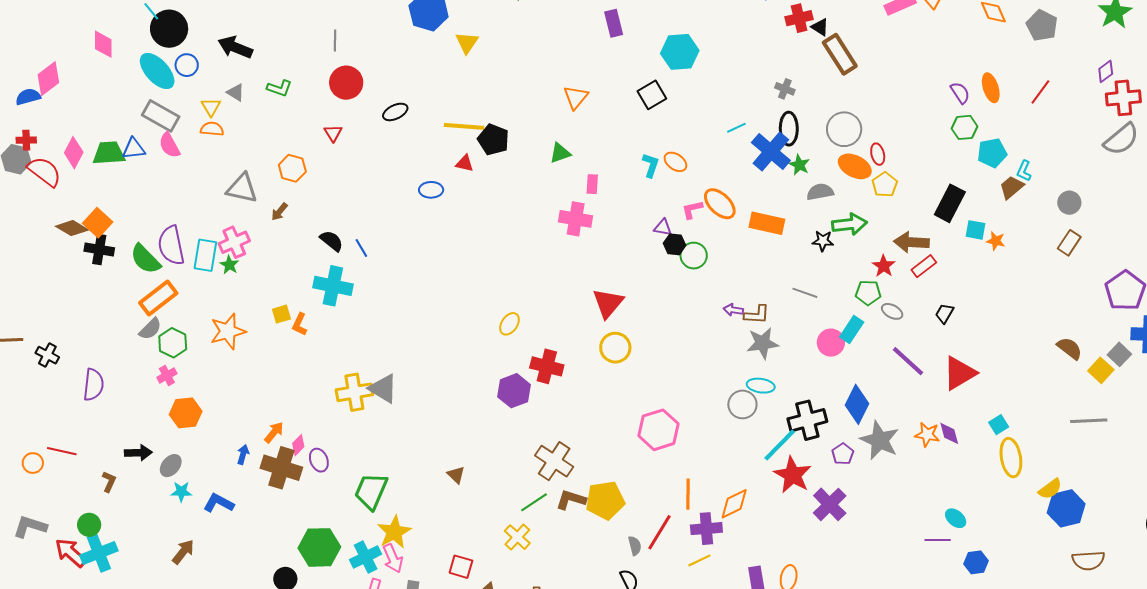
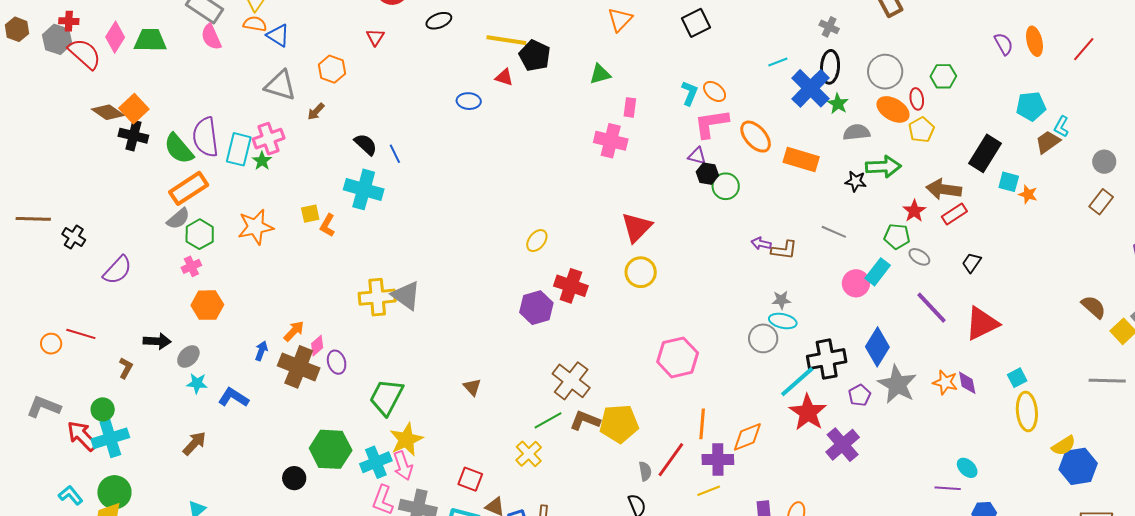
green hexagon: (964, 127) -> (943, 76), moved
blue triangle: (134, 149) -> (278, 35), moved, turned 35
pink L-shape: (692, 209) -> (711, 124), moved, size x1.6
gray star: (763, 343) -> (781, 300), moved, size x0.6
purple semicircle: (93, 385) -> (117, 270), turned 32

